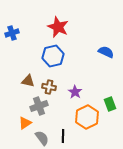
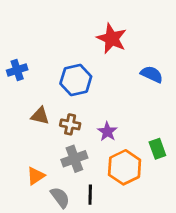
red star: (58, 27) -> (112, 38), moved
blue cross: (12, 33) -> (17, 70), moved
gray cross: (39, 106) -> (74, 159), moved

